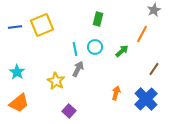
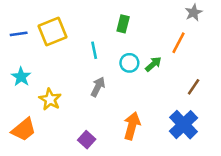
cyan circle: (95, 47) -> (129, 63), moved
cyan line: (75, 49) -> (94, 50), moved
cyan star: (17, 72) -> (21, 77), moved
yellow star: (56, 81) -> (50, 99), moved
orange arrow: (116, 93) -> (132, 126), moved, size x1.5

